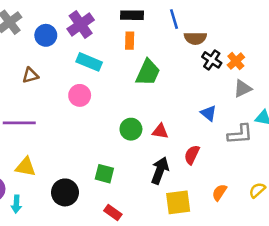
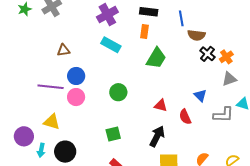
blue circle: (46, 35) -> (76, 76), moved
pink circle: (80, 95) -> (76, 97), moved
green circle: (131, 129) -> (118, 92), moved
red semicircle: (192, 155) -> (185, 117), moved, turned -56
green square: (104, 174) -> (113, 134), turned -35
black circle: (65, 192) -> (65, 152), moved

